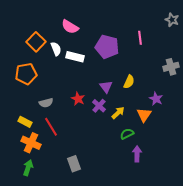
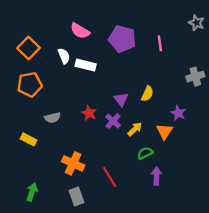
orange square: (36, 42) -> (29, 48), moved
purple pentagon: (107, 47) -> (122, 39), moved
red line: (51, 127) -> (110, 177), moved
orange cross: (31, 143) -> (73, 163), moved
gray rectangle: (74, 164) -> (77, 197), moved

